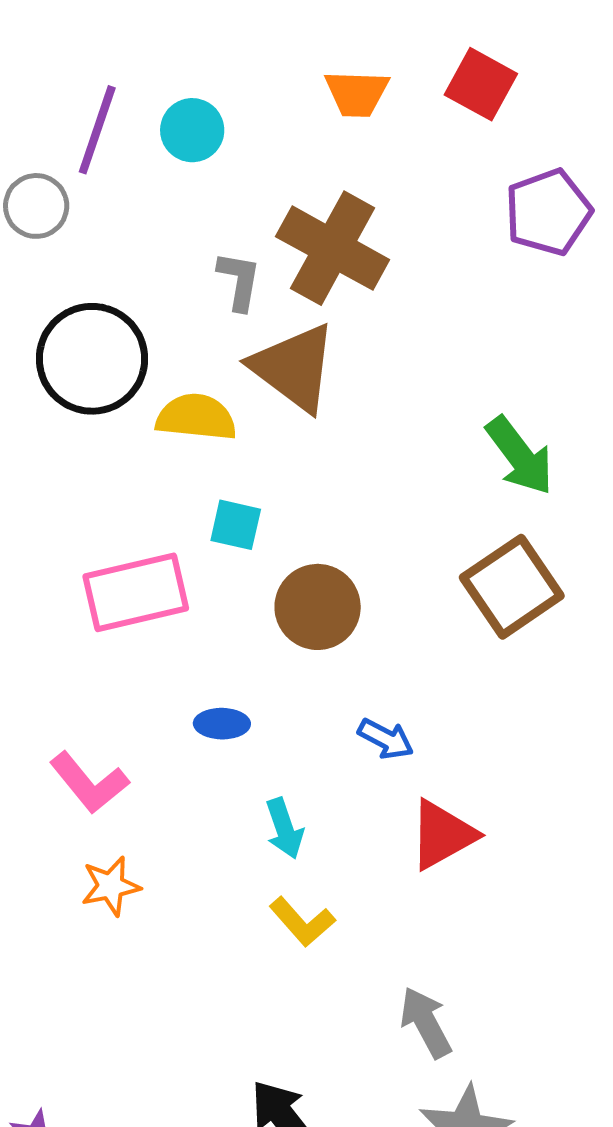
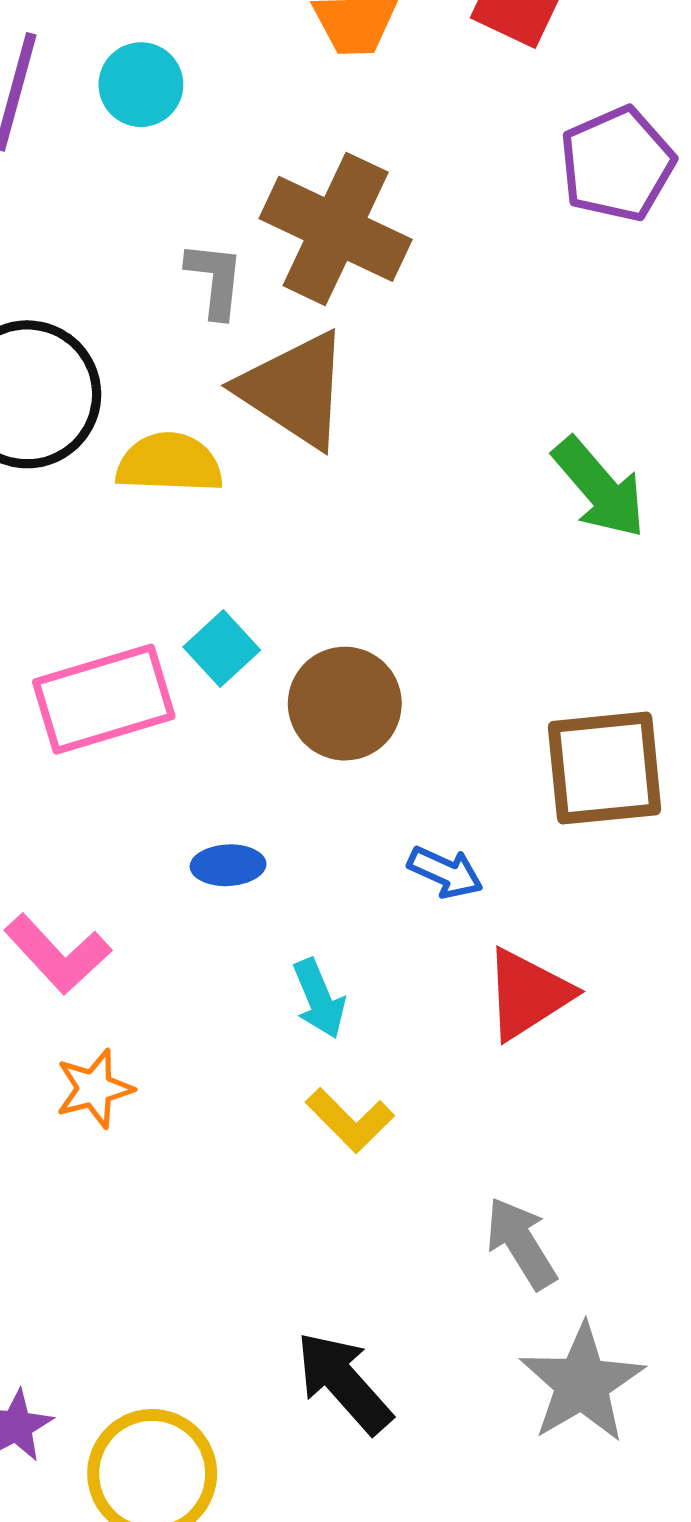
cyan square: (236, 525) -> (222, 649), moved, turned 38
brown square: (512, 587) -> (605, 768), moved, turned 32

